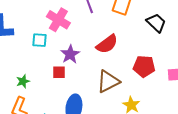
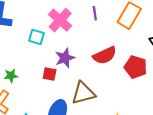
red pentagon: (144, 66) -> (136, 67), moved
brown triangle: (108, 81) -> (83, 93), moved

